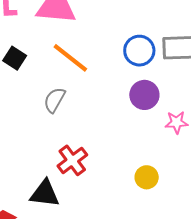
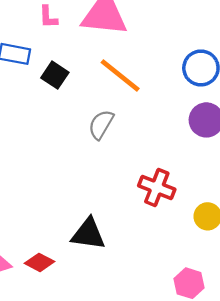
red cross: (72, 160) -> (157, 187), moved, turned -32

